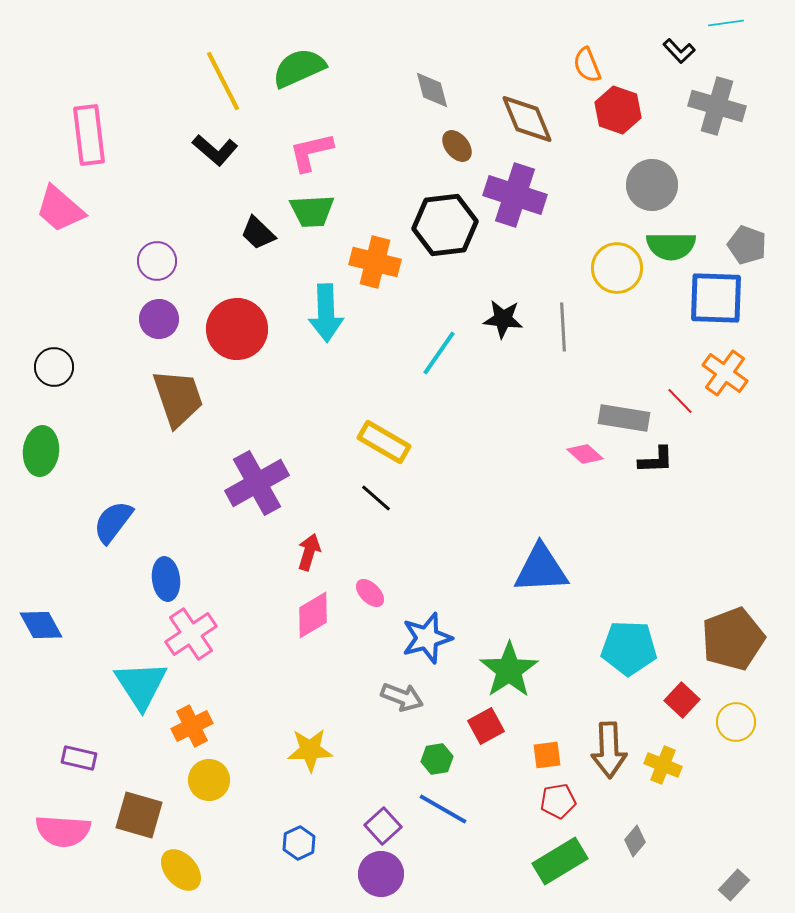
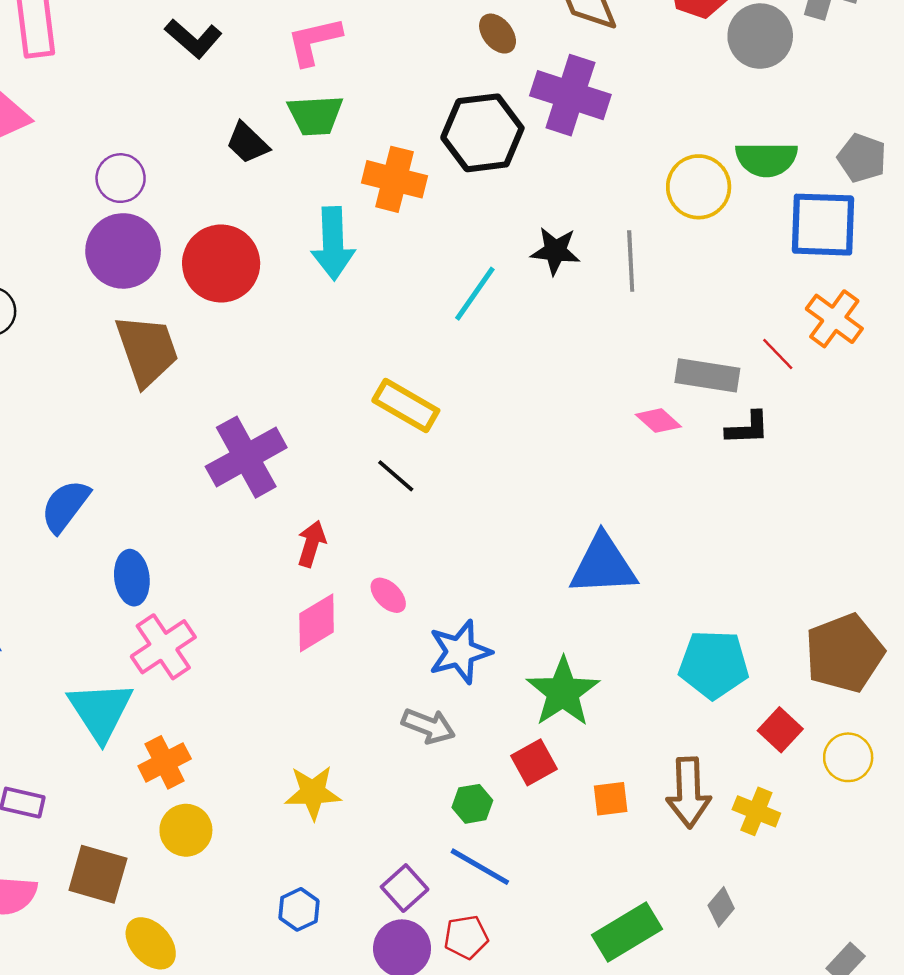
gray circle: (652, 185) -> (760, 36), moved
purple circle: (159, 319) -> (123, 251), size x1.5
red pentagon: (558, 801) -> (466, 937), moved

